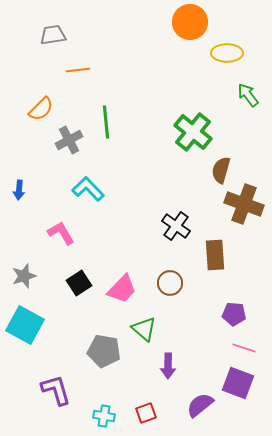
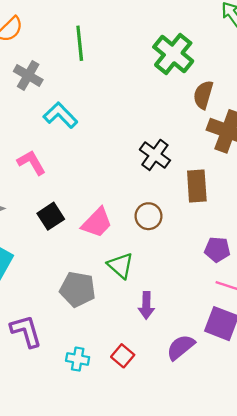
gray cross: (69, 140) -> (28, 75), moved, turned -32
red square: (146, 413) -> (123, 356), turned -30

